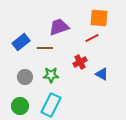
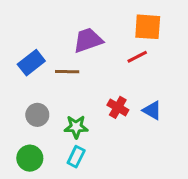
red cross: (80, 62) -> (118, 107), moved, turned -32
green star: (51, 75) -> (76, 127), moved
cyan rectangle: (51, 105) -> (76, 157), size x0.6

